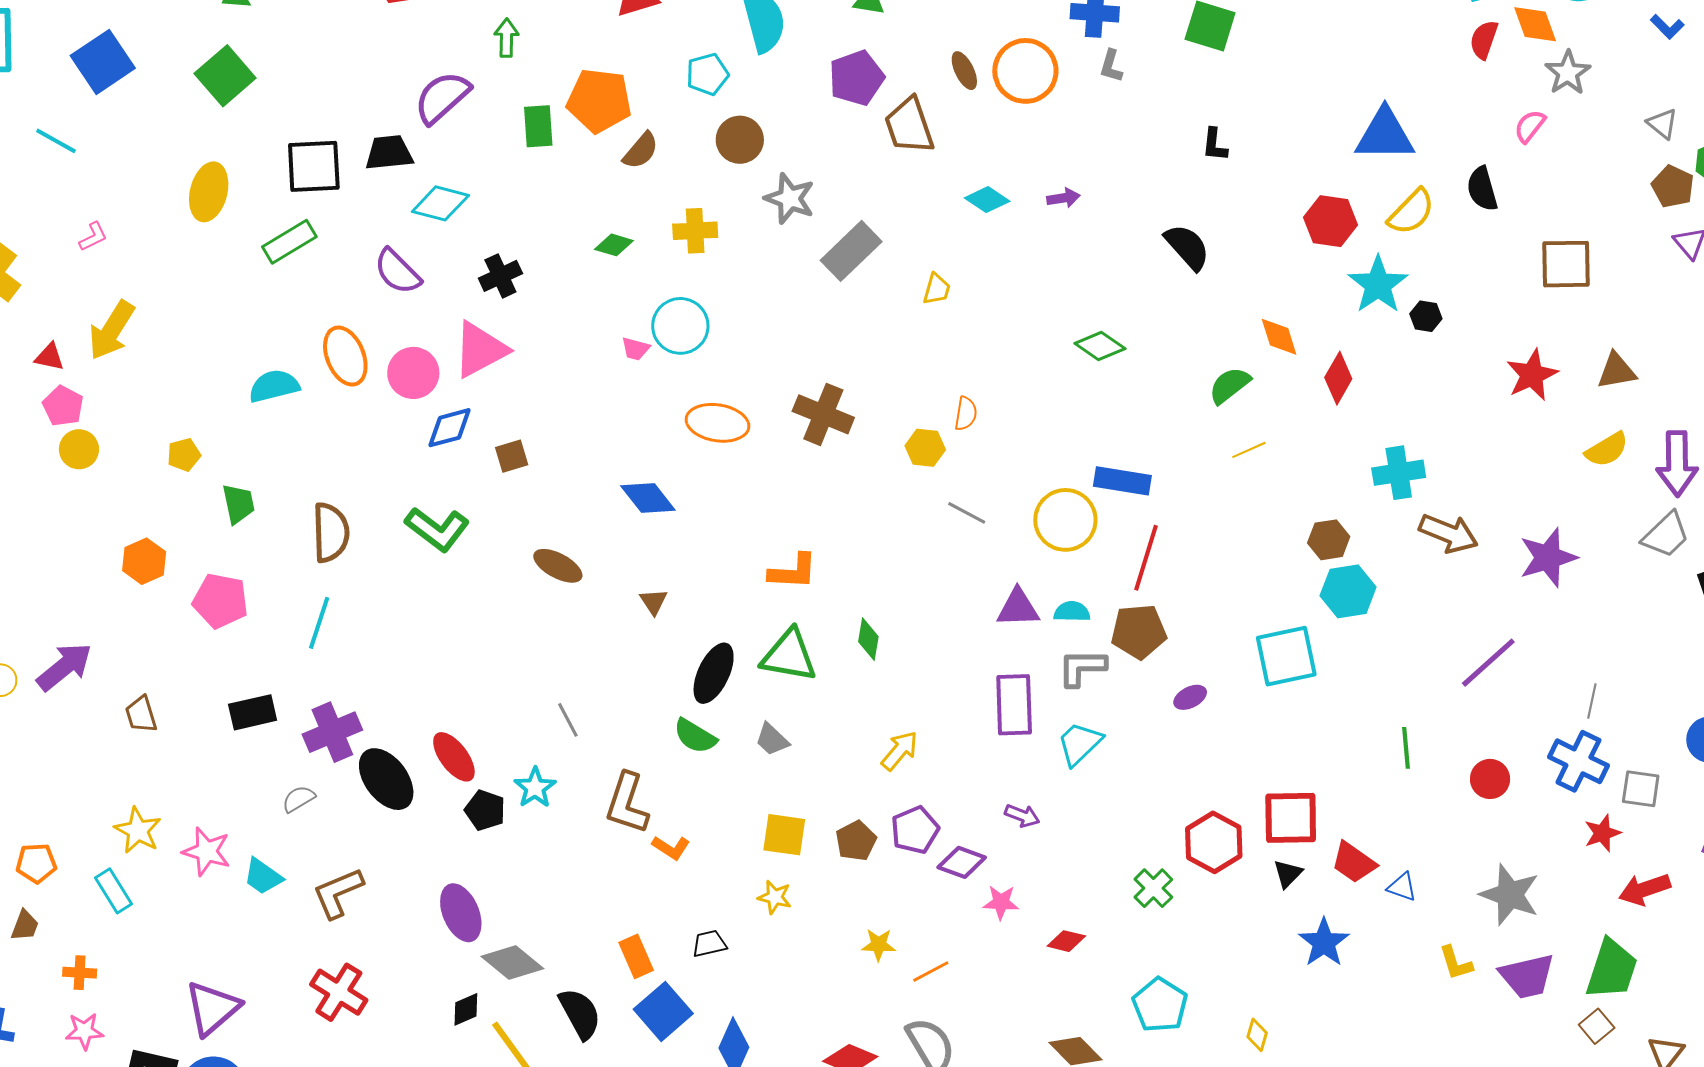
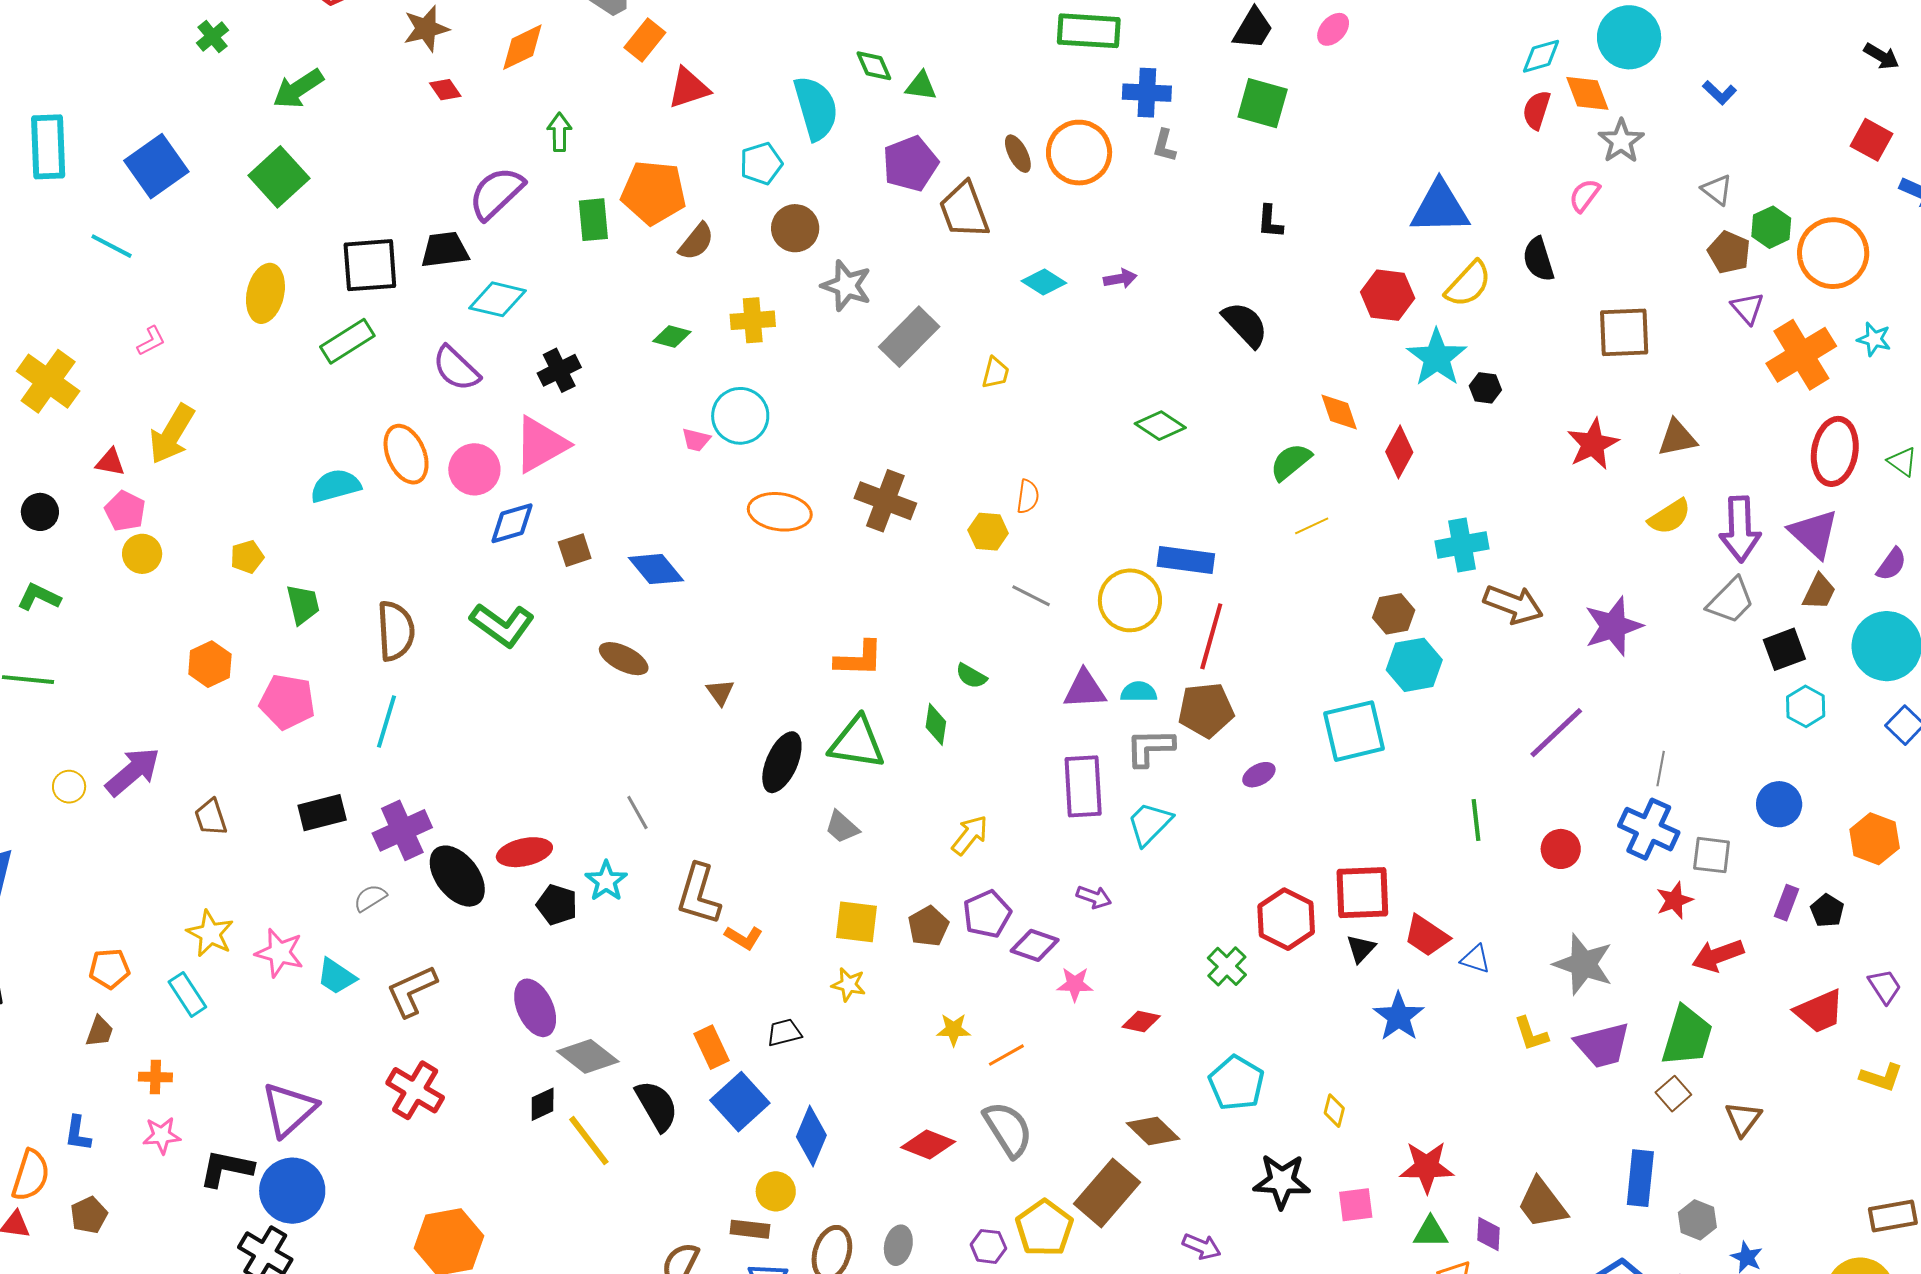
blue diamond: (648, 498) -> (656, 569), moved
green semicircle: (695, 736) -> (971, 676), moved, size x0.7
red ellipse: (454, 757) -> (524, 852), turned -64

